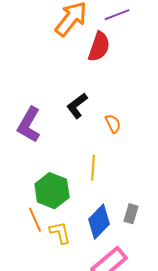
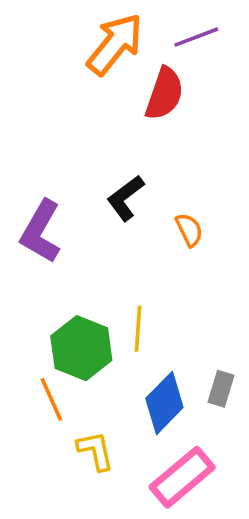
yellow line: (93, 168) -> (138, 329), moved
yellow L-shape: (60, 233) -> (95, 451), moved

